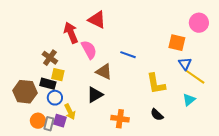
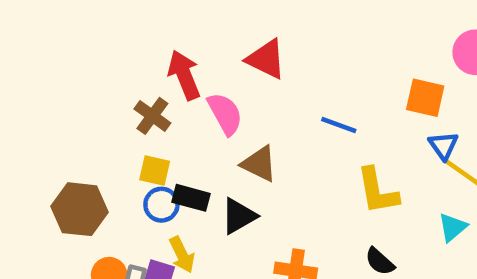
red triangle: (97, 20) -> (266, 59), moved
blue line: (128, 55) -> (339, 125), moved
brown cross: (50, 58) -> (152, 116), moved
black rectangle: (48, 84) -> (191, 198), moved
blue circle: (55, 98) -> (161, 205), moved

